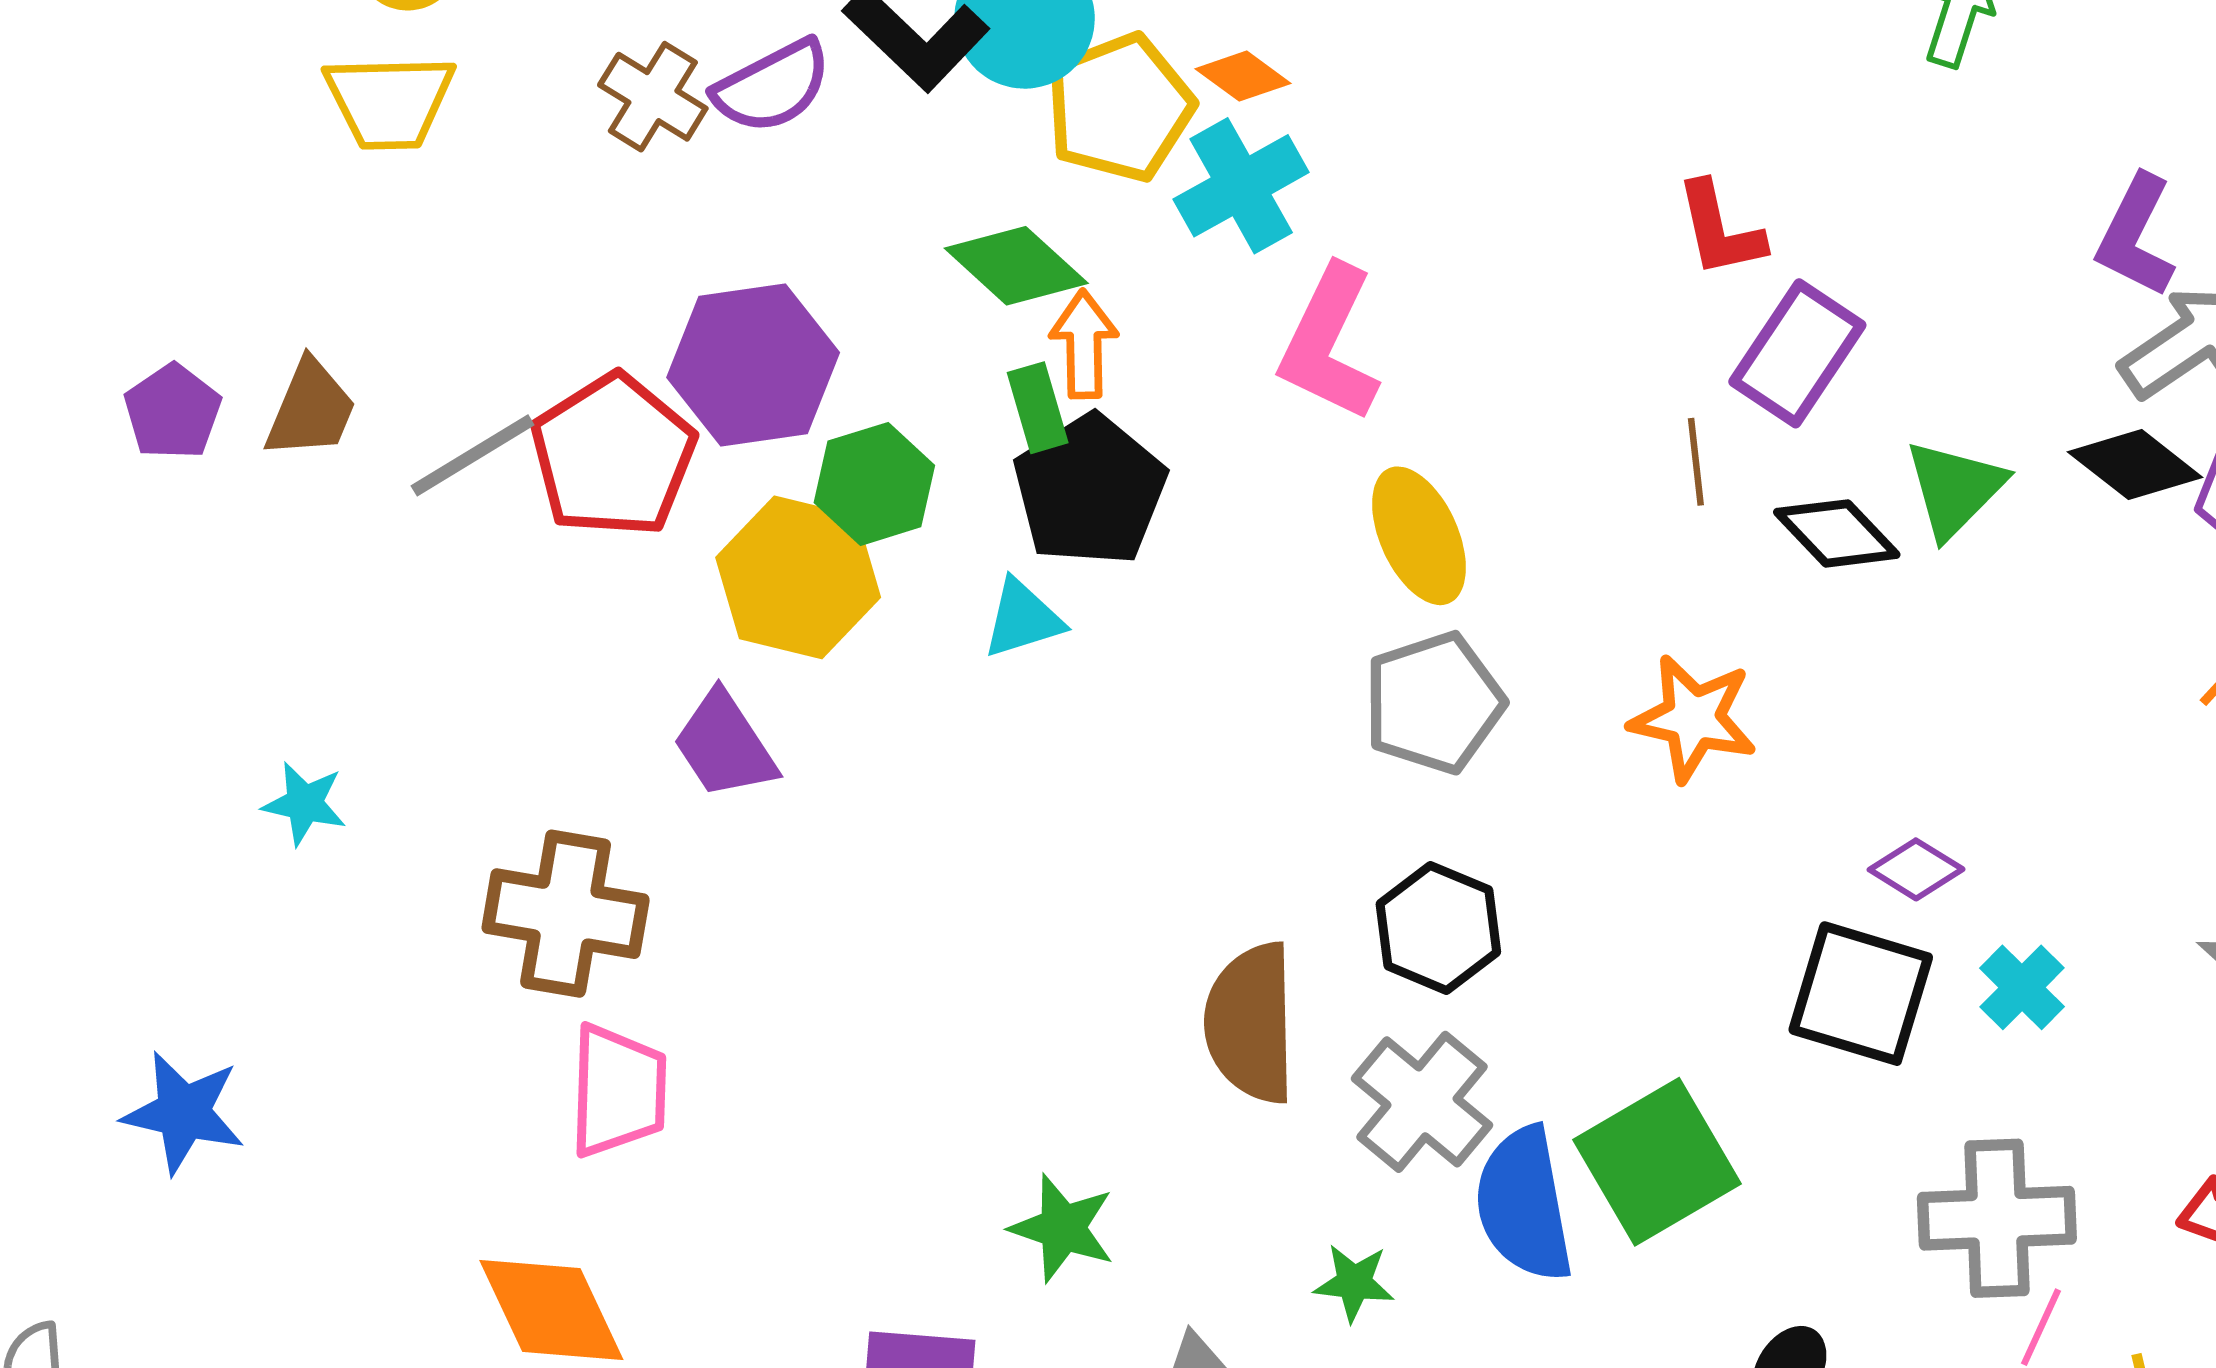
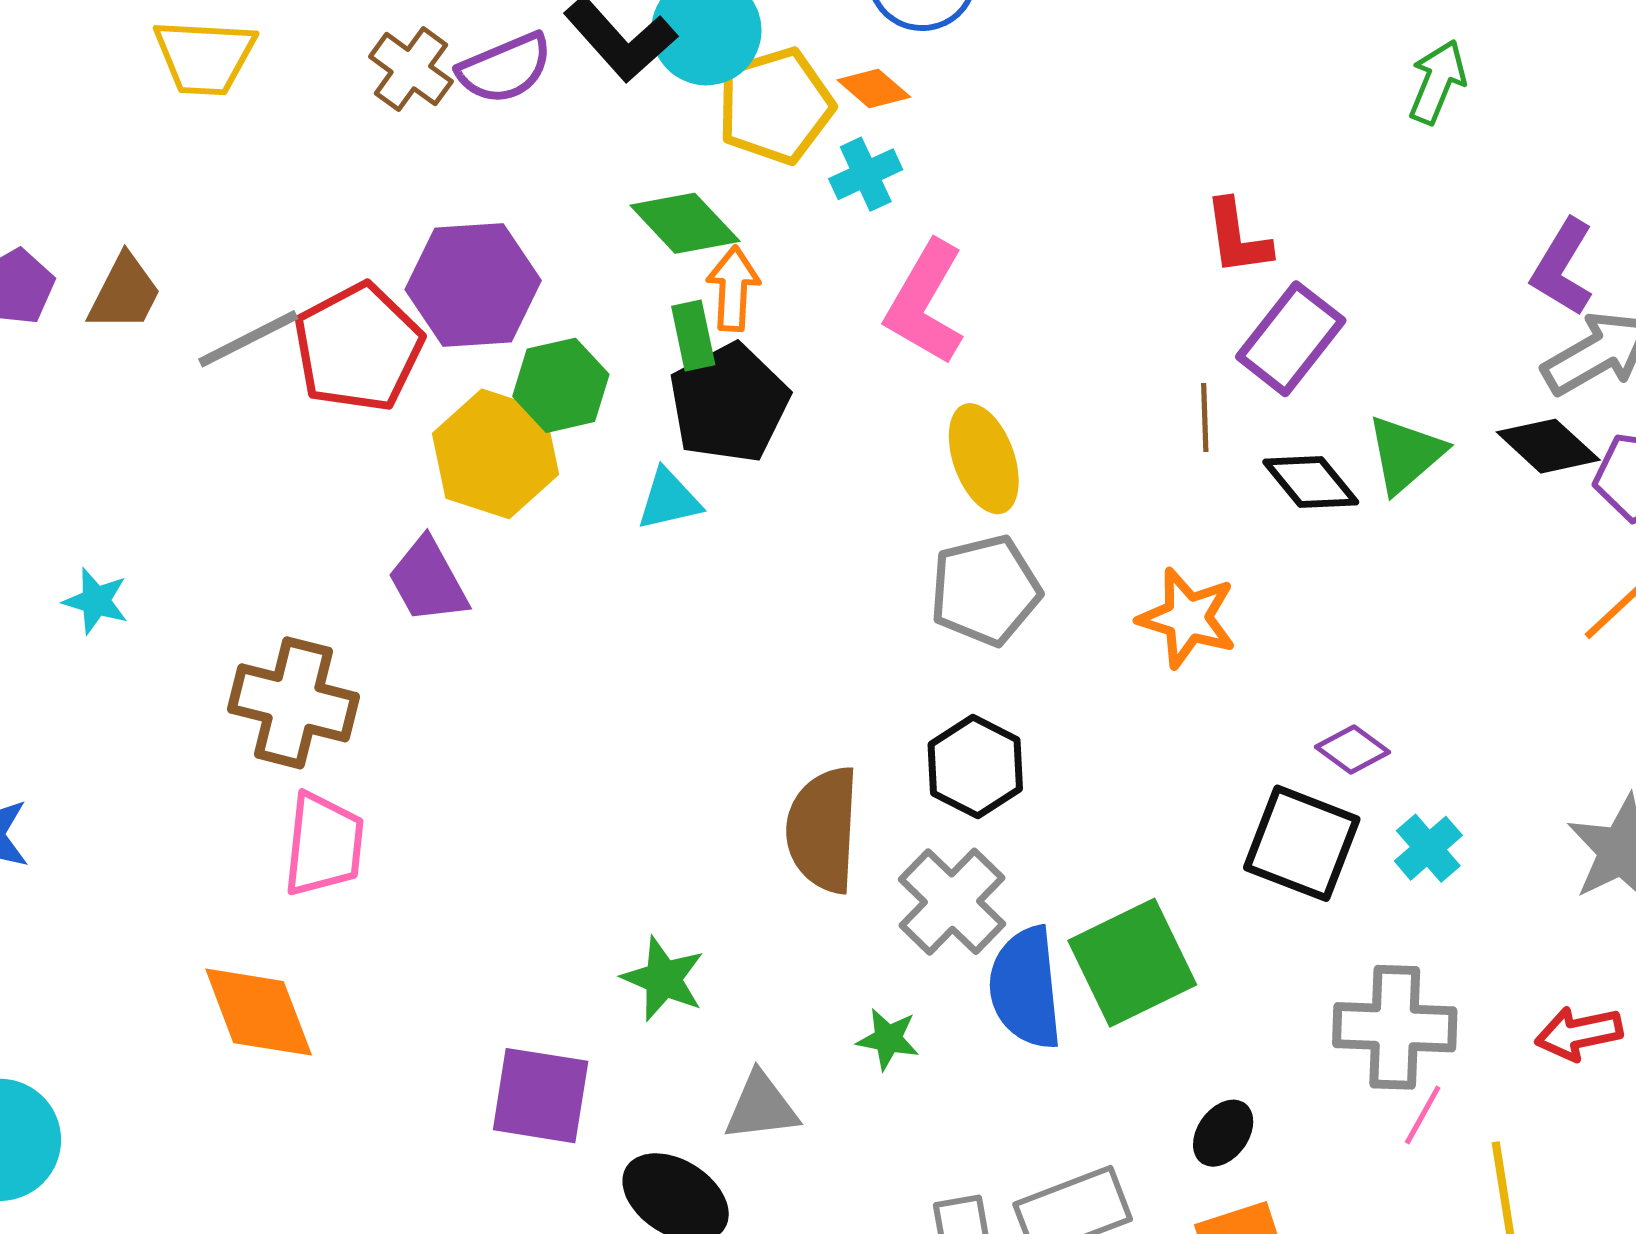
cyan cross: (1241, 186) -> (866, 174), size x0.7

